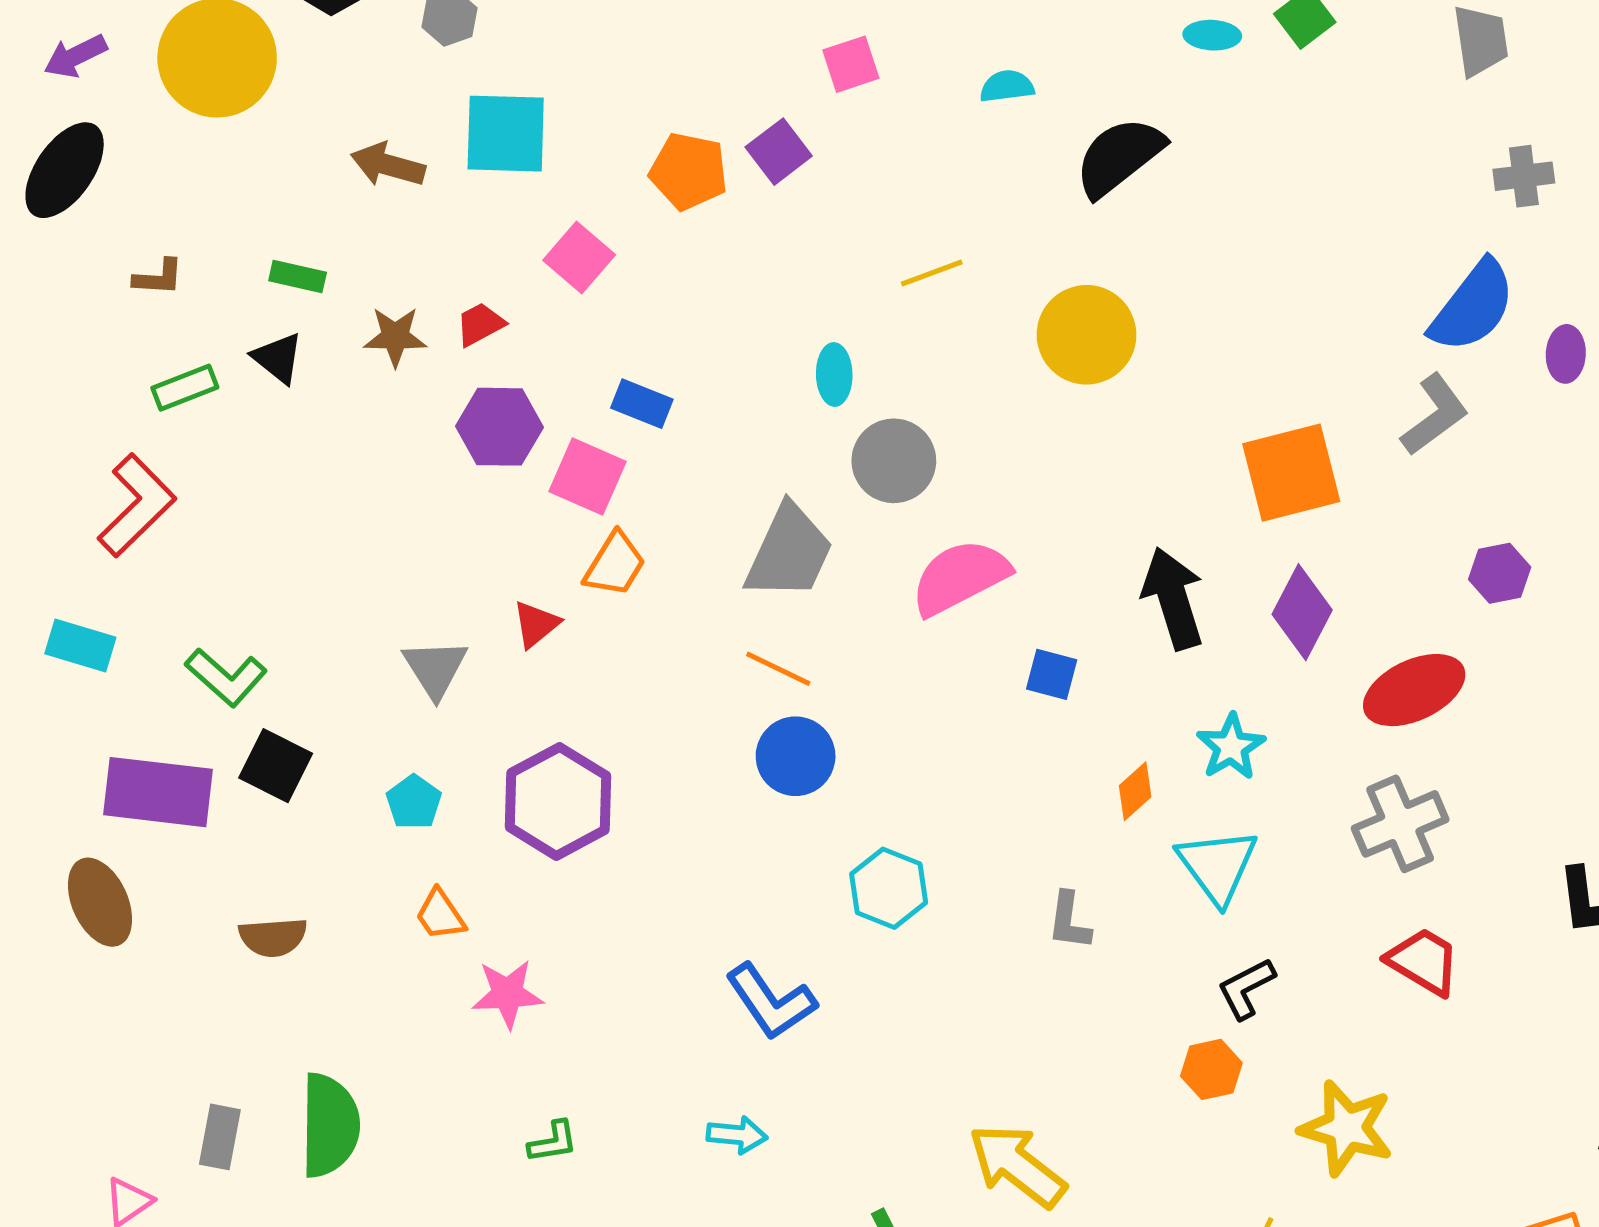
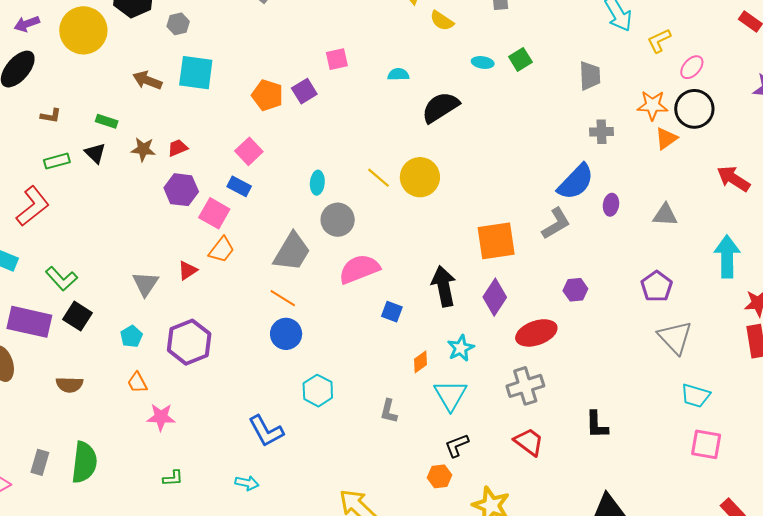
pink square: (579, 258) -> (249, 151), moved
yellow line: (932, 273) -> (379, 178), moved, turned 55

